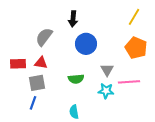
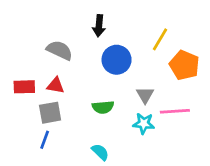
yellow line: (134, 17) -> (160, 39), moved
gray semicircle: (44, 37) -> (60, 50), turned 78
cyan semicircle: (74, 112) -> (100, 152), turned 144

